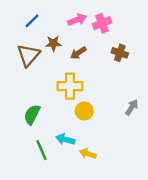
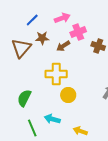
blue line: (32, 21) -> (32, 20), moved
pink cross: (102, 23) -> (78, 32), moved
yellow arrow: (88, 154) -> (80, 131), moved

